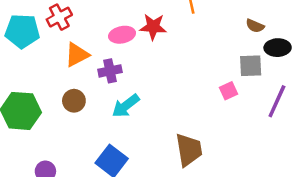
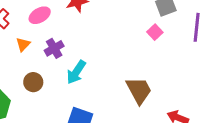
pink ellipse: (122, 35) -> (40, 15), moved
orange triangle: (77, 55) -> (23, 44), size x0.7

